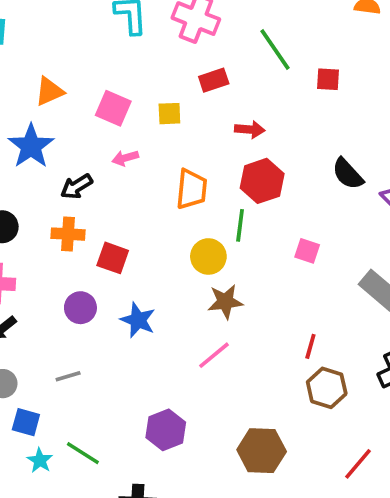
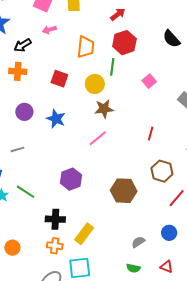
red arrow: (250, 129) -> (118, 14), turned -42
pink square: (307, 251) -> (149, 81), turned 32
red square: (113, 258) -> (59, 79), moved
brown hexagon: (327, 388) -> (162, 171), moved

